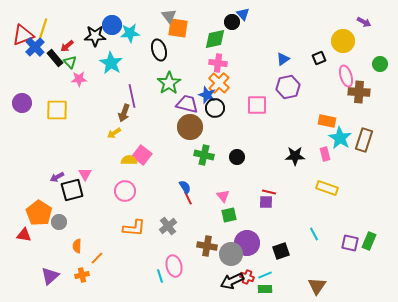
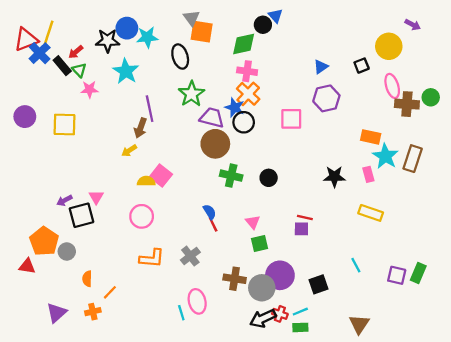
green circle: (380, 64) -> (431, 97), moved

